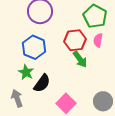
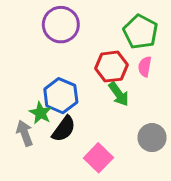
blue hexagon: (34, 47) -> (61, 96), moved
gray arrow: (17, 98) -> (25, 133), moved
gray circle: (103, 101) -> (152, 138), moved

